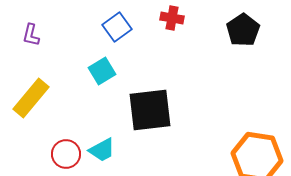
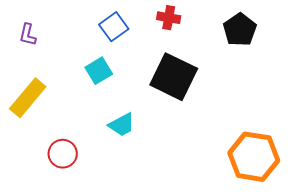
black square: (150, 110) -> (174, 77), moved, turned 33
cyan trapezoid: (102, 150) -> (122, 125), moved

